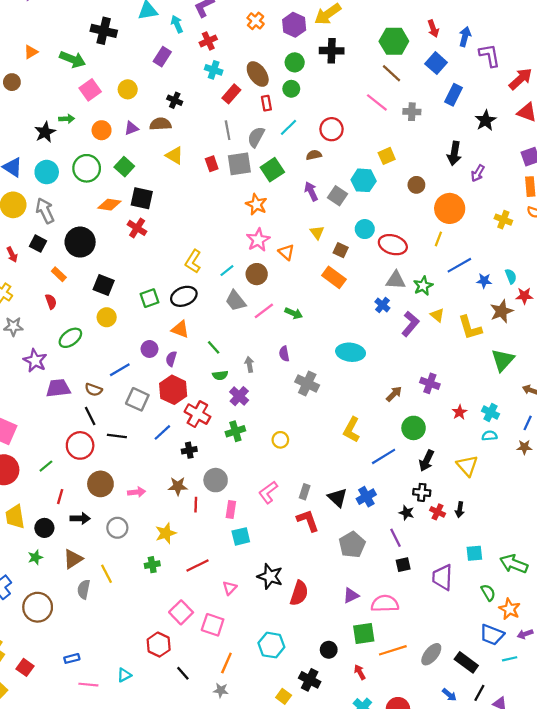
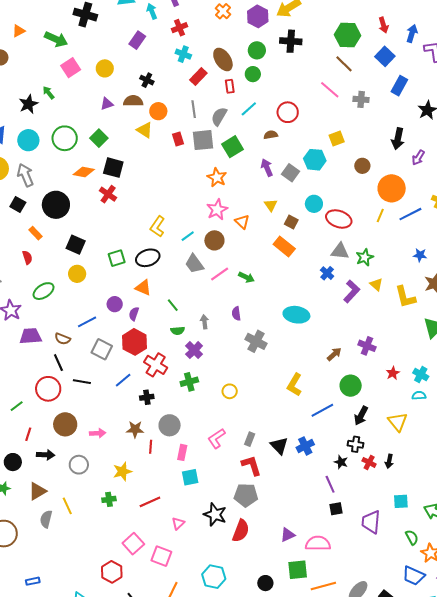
green arrow: (67, 119) -> (48, 93), turned -128
orange circle: (102, 130) -> (158, 111), moved
blue line: (459, 265) -> (410, 214), moved
gray pentagon: (352, 545) -> (246, 495), moved, turned 30

